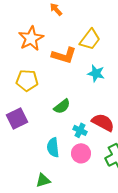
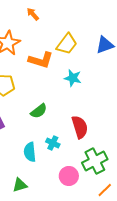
red semicircle: (103, 122) -> (80, 127), turned 45
cyan cross: (80, 130) -> (53, 143), moved
pink circle: (81, 153) -> (69, 176), moved

